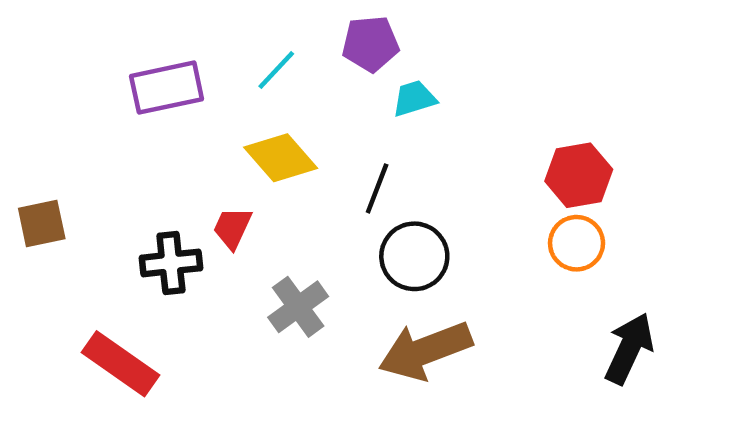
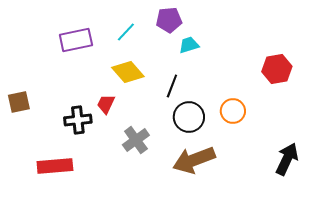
red hexagon: (579, 175) -> (277, 69), moved
orange circle: (577, 243) -> (233, 111), moved
red rectangle: (121, 364) -> (55, 166), turned -40

